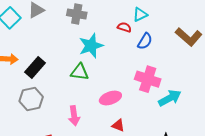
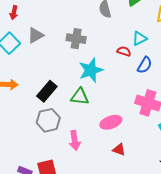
black rectangle: (35, 67) -> (47, 91), moved
gray hexagon: (31, 99) -> (48, 120), moved

